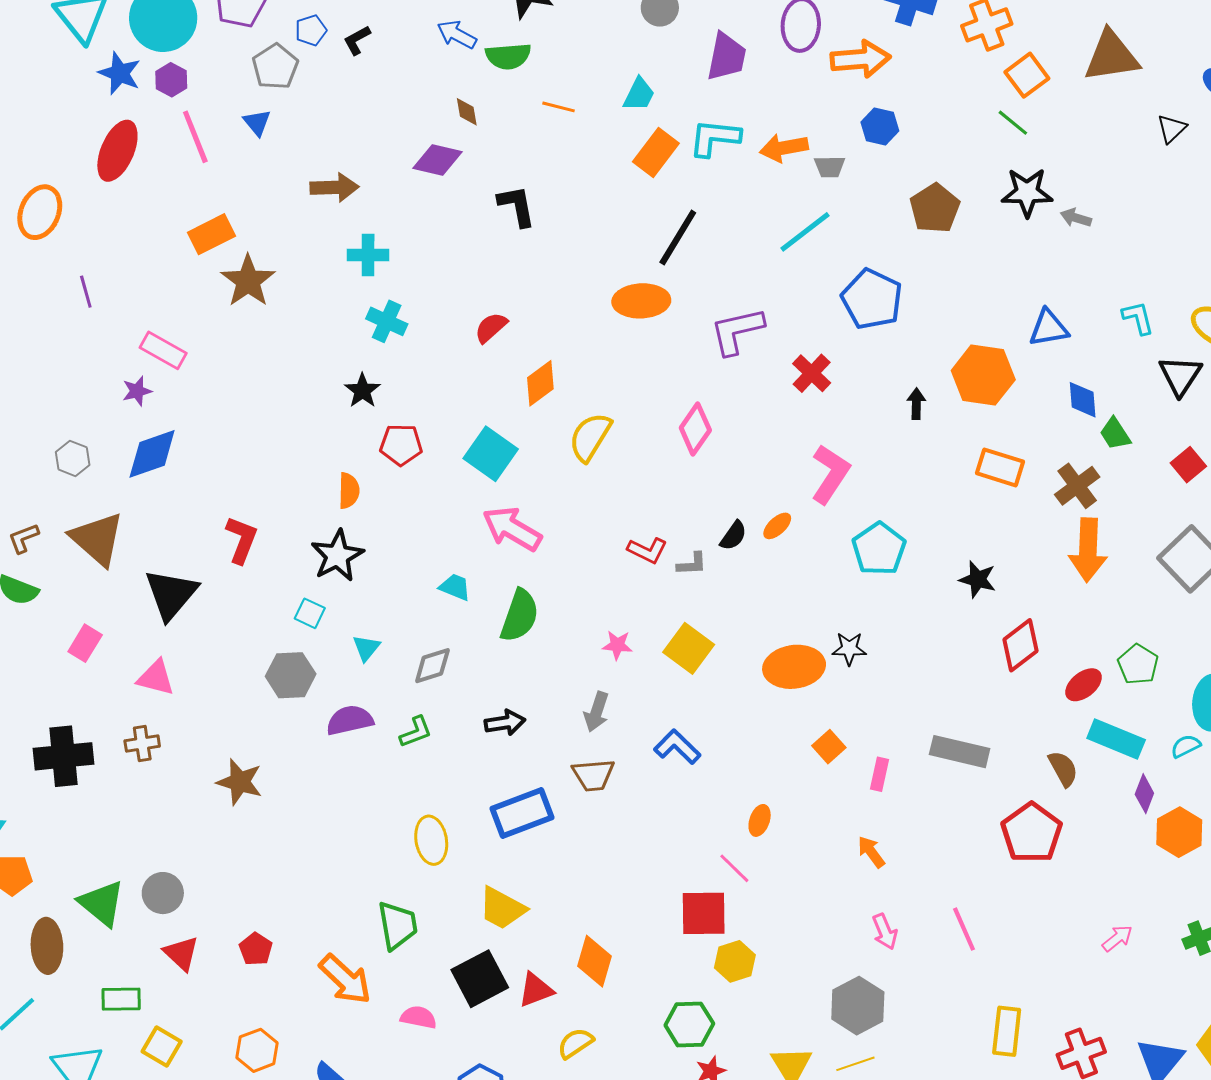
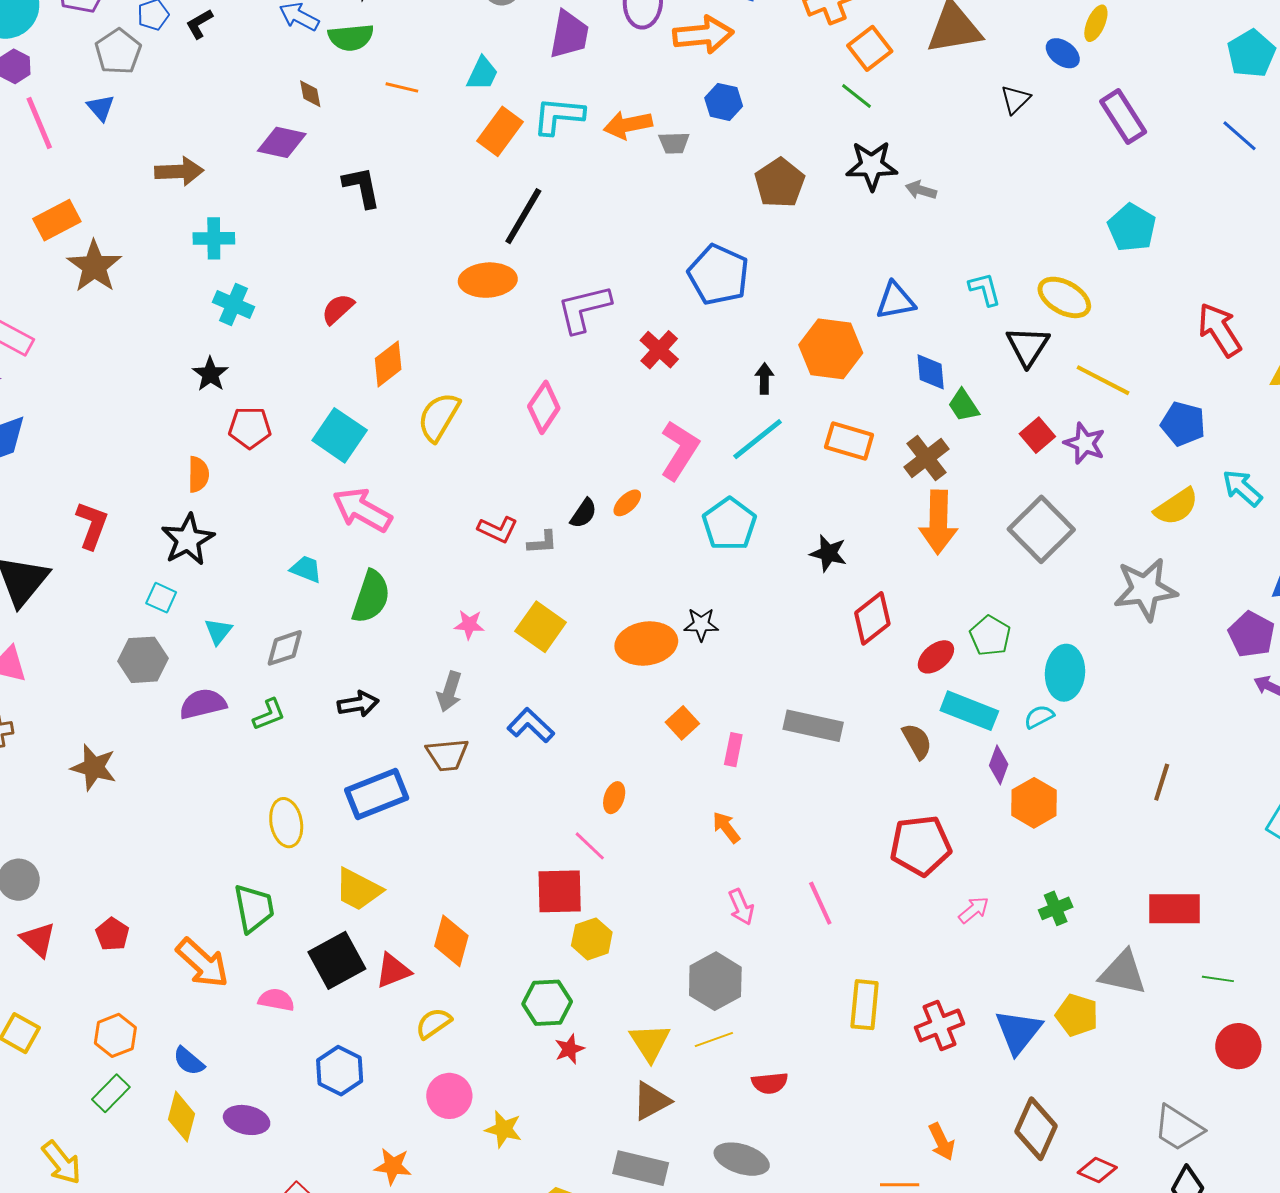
cyan line: (805, 232) -> (758, 439), moved
red pentagon: (1032, 833) -> (921, 846), moved, turned 30

